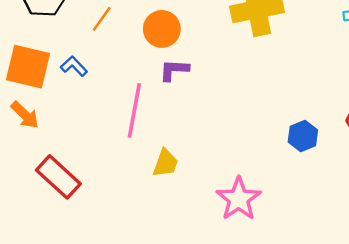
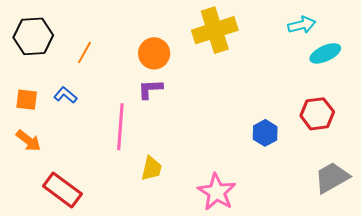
orange circle: (162, 29) -> (154, 53), moved
orange square: (28, 67) -> (27, 100), size x0.6

